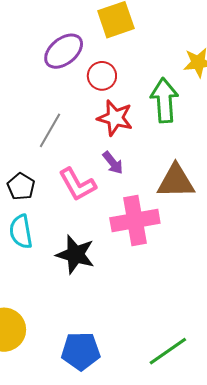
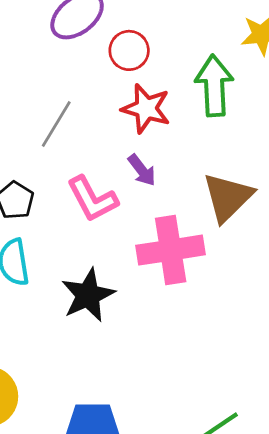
brown triangle: (176, 181) -> (228, 197), turned -45
black star: (75, 254) -> (88, 295), turned 30

